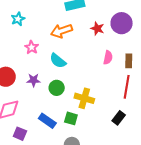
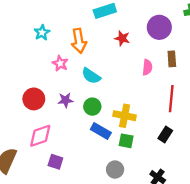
red star: (97, 28) -> (122, 38), moved
orange arrow: (62, 31) -> (79, 41), moved, turned -75
brown rectangle: (129, 61) -> (172, 59), moved
green square: (71, 118) -> (126, 141), moved
blue rectangle: (47, 121) -> (101, 131), moved

